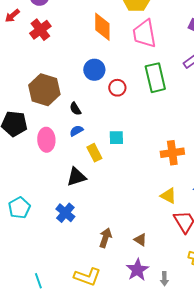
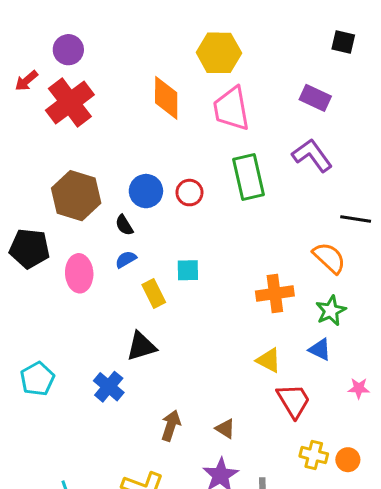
red cross: (40, 30) -> (70, 102), size x1.4
blue circle: (94, 70) -> (146, 191), moved
black triangle: (76, 177) -> (141, 346), moved

